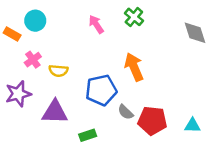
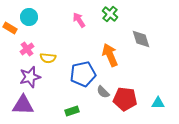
gray diamond: (195, 33) -> (141, 39), moved
purple star: (18, 94) -> (30, 77), moved
purple triangle: (55, 112) -> (23, 105), moved

